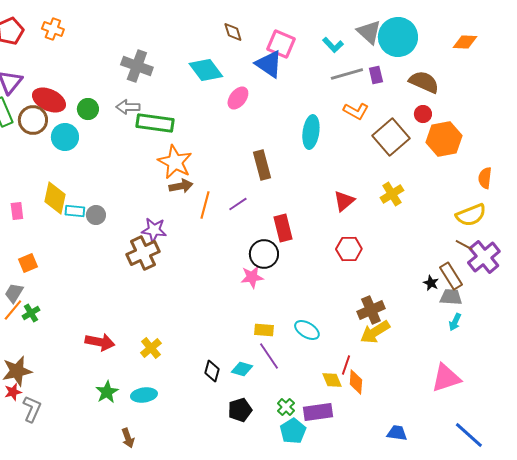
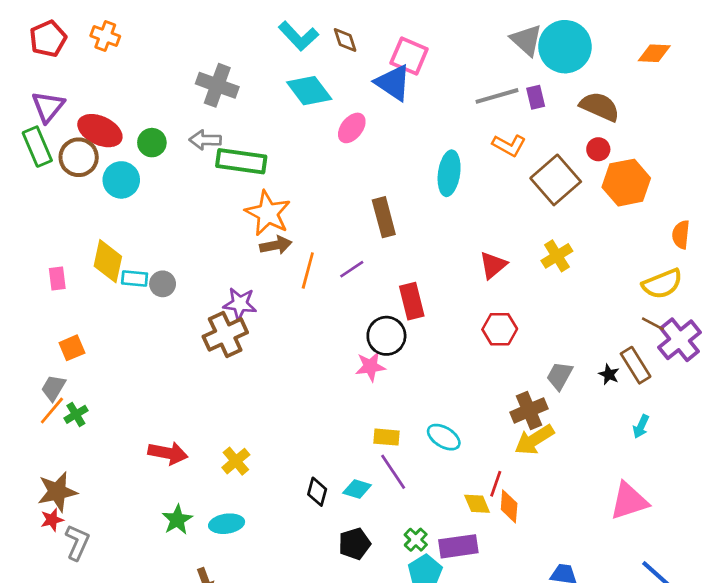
cyan L-shape: (333, 45) -> (298, 36), moved, size x1.4
gray trapezoid: (451, 297) -> (560, 376), moved, turned -65

